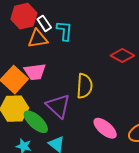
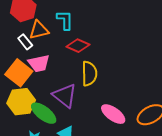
white rectangle: (44, 23) -> (25, 42), moved
red diamond: (122, 56) -> (78, 46), moved

